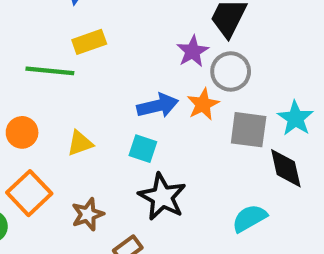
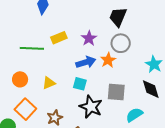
yellow rectangle: (89, 42) -> (59, 38), moved
purple star: (193, 51) -> (89, 38), moved
gray square: (249, 130) -> (116, 92), moved

